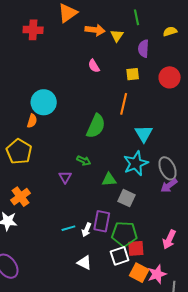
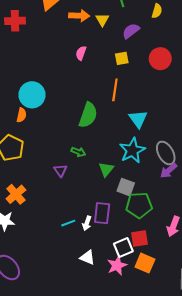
yellow semicircle: (170, 31) -> (157, 11), turned 128
purple semicircle: (143, 49) -> (131, 31), turned 54
pink semicircle: (94, 66) -> (81, 53), turned 56
green triangle: (109, 179) -> (106, 169), turned -42
green pentagon: (124, 234) -> (139, 205), moved
pink star: (157, 274) -> (117, 265), moved

